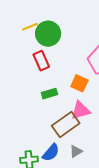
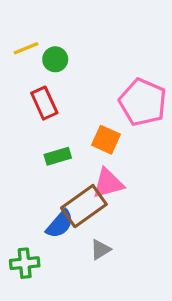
green circle: (48, 34) -> (55, 59), size x0.6
blue semicircle: (51, 153) -> (60, 224), moved

